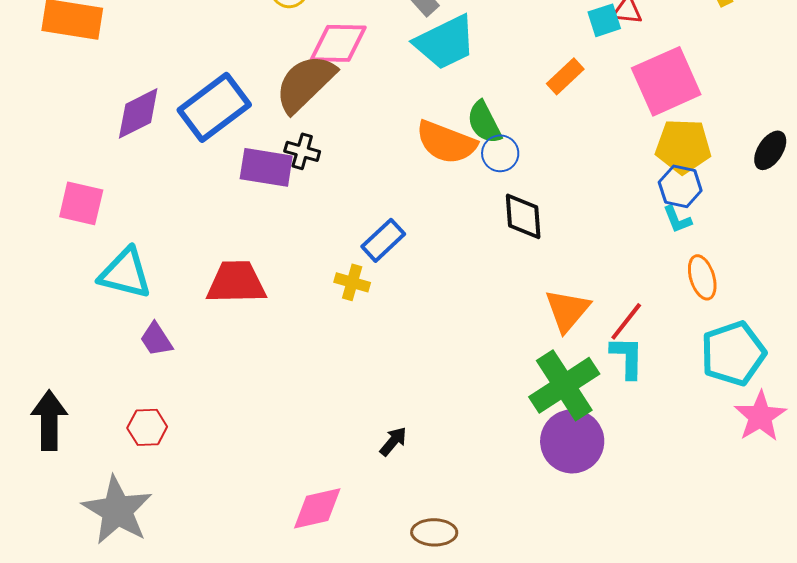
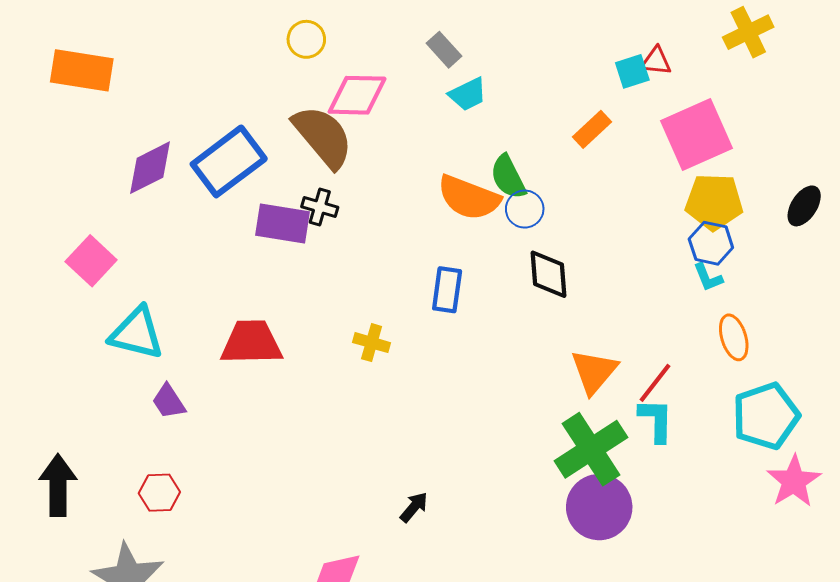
cyan trapezoid: (445, 42) -> (468, 94), size x0.6
brown semicircle: (305, 83) -> (323, 137), turned 94
pink square: (81, 203) -> (91, 261), turned 30
blue rectangle: (383, 240) -> (447, 290), moved, turned -39

